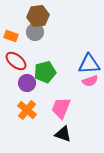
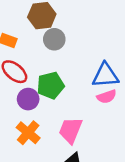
gray circle: (35, 32) -> (54, 39), moved

